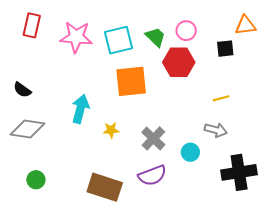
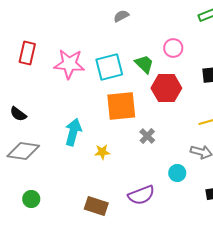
pink circle: (186, 31) -> (173, 48), moved
gray cross: (153, 138) -> (147, 136), moved, size x0.7
brown rectangle: (105, 187) -> (96, 206), size x0.7

